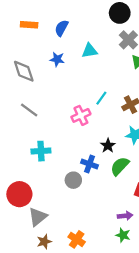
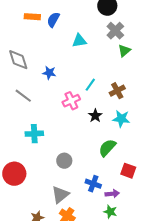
orange rectangle: (29, 25) -> (32, 17), moved
blue star: (57, 59) -> (49, 73), moved
black star: (108, 146) -> (95, 116), moved
blue cross: (90, 164) -> (93, 184), moved
gray triangle: (38, 217) -> (60, 195), moved

